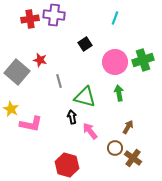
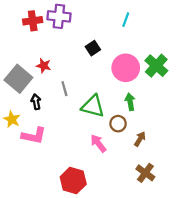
green cross: (143, 60) -> (156, 66), turned -30
black arrow: (72, 117) -> (36, 102), moved
brown circle: (115, 148) -> (118, 124), moved

